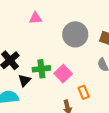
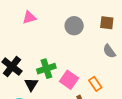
gray circle: (75, 34) -> (74, 26), size x0.7
pink square: (63, 74) -> (69, 80), moved

